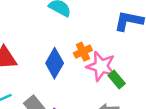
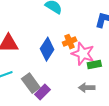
green rectangle: (117, 79) -> (94, 65), turned -64

